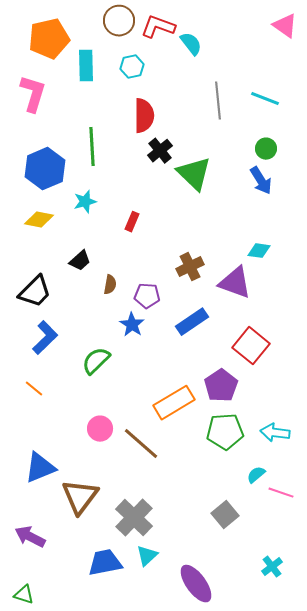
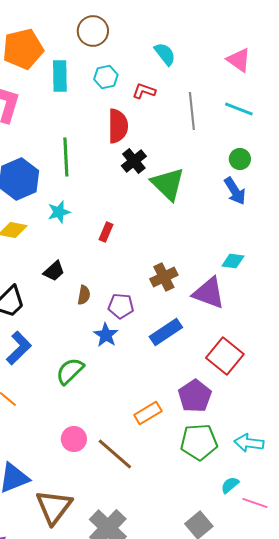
pink triangle: (285, 26) -> (239, 60), moved
red L-shape: (158, 27) -> (144, 91), moved, size x0.7
orange rectangle: (174, 403) -> (148, 413), size x0.7

